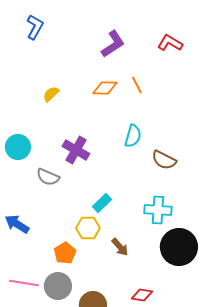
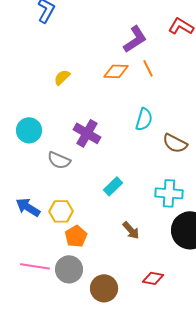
purple L-shape: (113, 44) -> (135, 39), moved
yellow hexagon: (88, 228) -> (61, 211), moved

